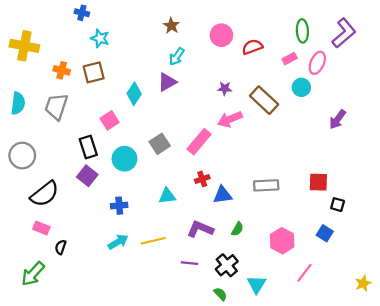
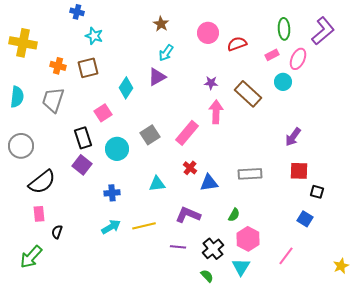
pink arrow: (230, 119) -> (216, 112), turned 115
purple arrow: (338, 119) -> (293, 137), moved
red cross: (202, 179) -> (190, 168), turned -32
pink rectangle: (41, 228) -> (39, 214), turned 63
green semicircle: (237, 229) -> (234, 215), moved
pink hexagon: (282, 241) -> (248, 239), moved

